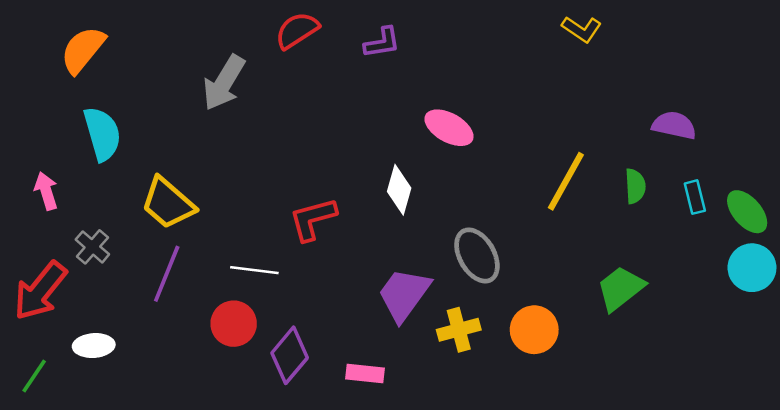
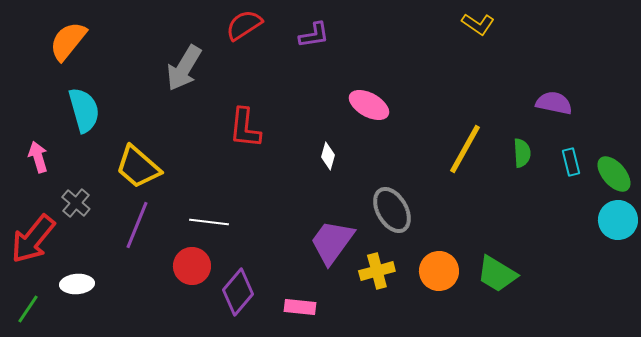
white diamond: (399, 190) -> (328, 156), size x0.7
red L-shape: (313, 219) -> (245, 128), moved, turned -69
green trapezoid: (621, 288) -> (497, 274), moved, turned -111

